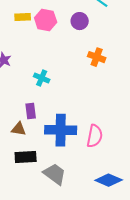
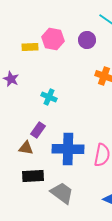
yellow rectangle: (23, 17) -> (30, 47), moved
purple rectangle: (31, 111) -> (38, 130), turned 42

